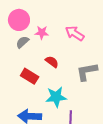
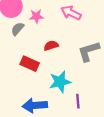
red semicircle: (52, 62) -> (51, 46), turned -48

